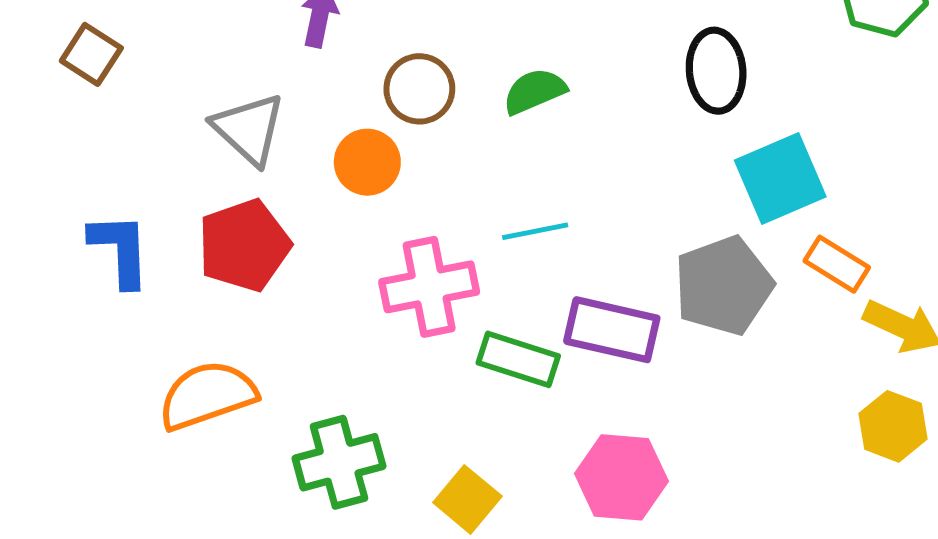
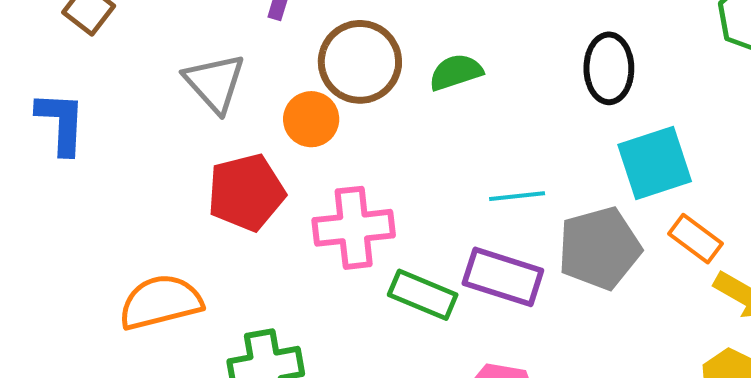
brown circle: (419, 89) -> (360, 62), size x1.4
cyan line: (535, 231) -> (517, 196), moved
red pentagon: (244, 245) -> (246, 192), moved
blue L-shape: (120, 250) -> (61, 123), moved

